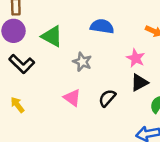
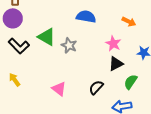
green triangle: (52, 36) -> (47, 37), moved
pink triangle: (72, 98) -> (59, 89), moved
black semicircle: (107, 98) -> (96, 87), moved

